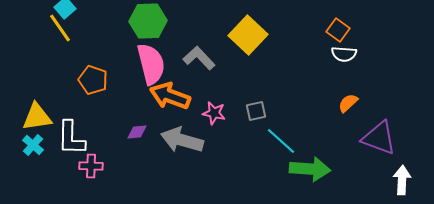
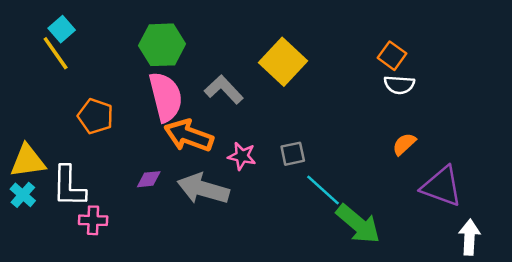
green arrow: (310, 169) -> (358, 224), turned 36

